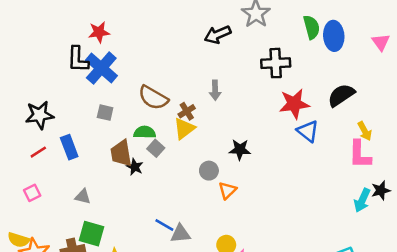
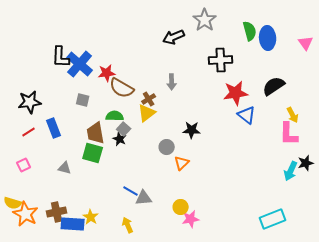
red star: (99, 32) -> (107, 73), moved
black star: (135, 167) -> (120, 139), moved
green square: (91, 234) -> (93, 153), moved

